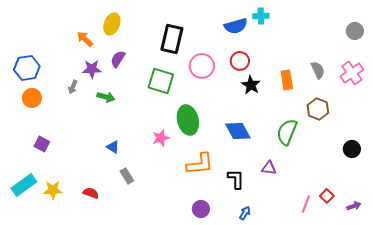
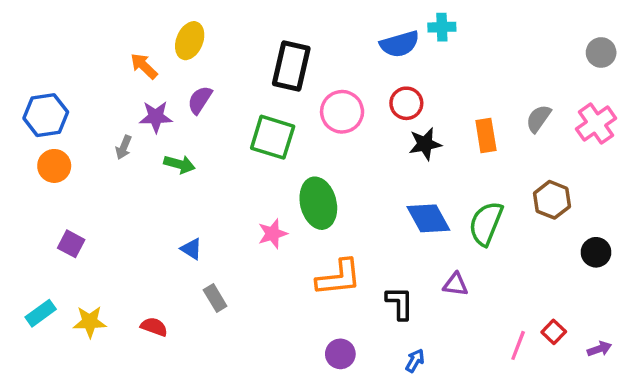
gray semicircle: (318, 70) -> (538, 119), turned -120
black star: (251, 85) -> (425, 144), turned 30
brown hexagon: (318, 109) -> (552, 200), moved
blue diamond: (238, 131) -> (428, 218), moved
cyan rectangle: (24, 185) -> (41, 313), size x0.7

